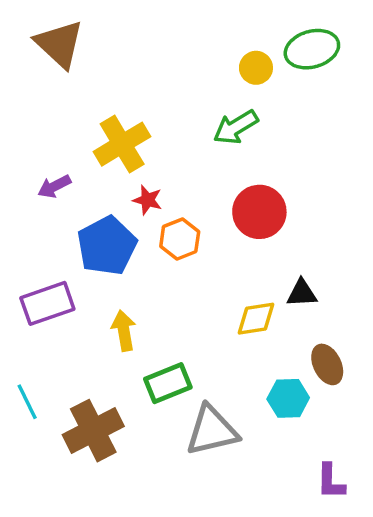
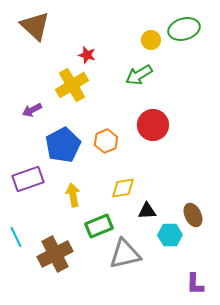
red star: (147, 200) -> (87, 55), moved
black triangle: (302, 293) -> (147, 211), moved
yellow diamond: (256, 319) -> (123, 188), moved

